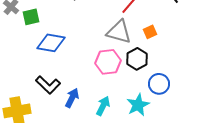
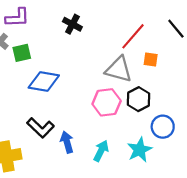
orange square: (150, 32) -> (151, 59), moved, turned 32
blue arrow: (72, 98) -> (67, 142), turned -42

